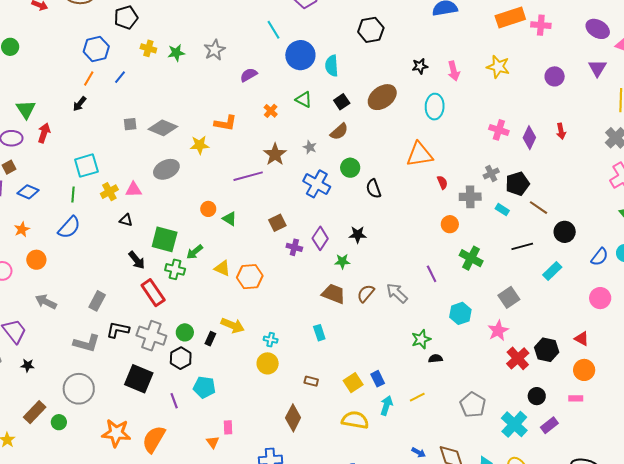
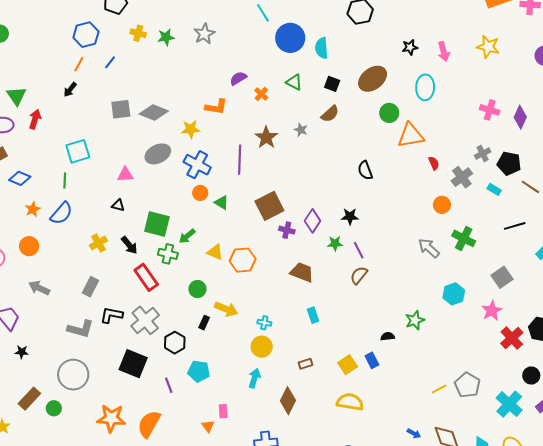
purple semicircle: (249, 75) -> (238, 78), moved
black square: (342, 102) -> (332, 84), turned -35
gray square: (130, 124) -> (121, 109), size x1.5
green circle: (350, 168) -> (389, 113), moved
purple line: (248, 176) -> (240, 160), turned -72
blue cross: (317, 184) -> (197, 165), moved
black pentagon: (517, 184) -> (509, 163), turned 30
yellow cross: (109, 192) -> (98, 243), moved
gray cross: (470, 197) -> (462, 177), turned -35
brown square: (277, 223) -> (269, 206), size x1.6
orange star: (22, 229) -> (33, 209), moved
purple line: (432, 274) -> (359, 250), moved
gray arrow: (397, 293) -> (429, 248), moved
brown trapezoid: (334, 294) -> (302, 272), moved
green circle: (185, 332) -> (197, 289), moved
gray cross: (151, 336) -> (145, 320), turned 32
black semicircle: (436, 358) -> (388, 336), moved
brown rectangle: (311, 381) -> (306, 364), turned -32
yellow line: (417, 397) -> (439, 389), moved
cyan arrow: (386, 406) -> (254, 378), moved

